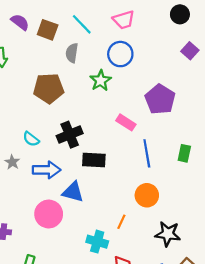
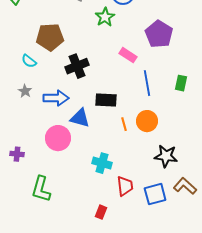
brown pentagon: (49, 88) -> (50, 37), moved
cyan semicircle: (31, 139) -> (29, 61), moved
black rectangle: (94, 160) -> (106, 100), moved
orange line: (121, 222) -> (124, 124), moved, turned -40

